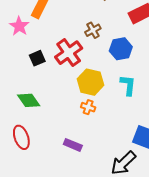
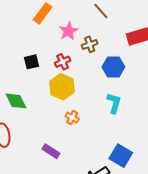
pink star: (19, 26) -> (69, 31), moved
red cross: (69, 53) -> (63, 62), size x0.6
yellow hexagon: (90, 82) -> (62, 87), moved

